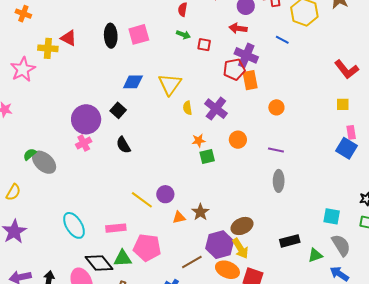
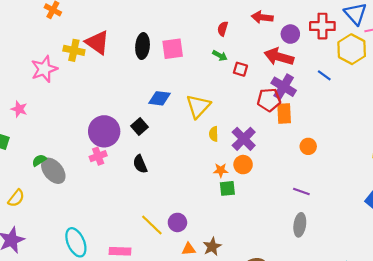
red arrow: (238, 28) -> (279, 57), size x1.5
red triangle: (69, 38) -> (97, 42), size x1.4
orange circle: (238, 140) -> (243, 165), moved

